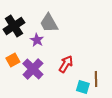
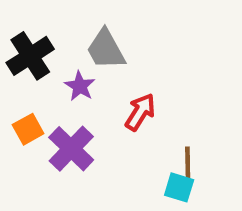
red arrow: (66, 64) -> (140, 112), moved
brown line: (96, 79) -> (188, 164), moved

